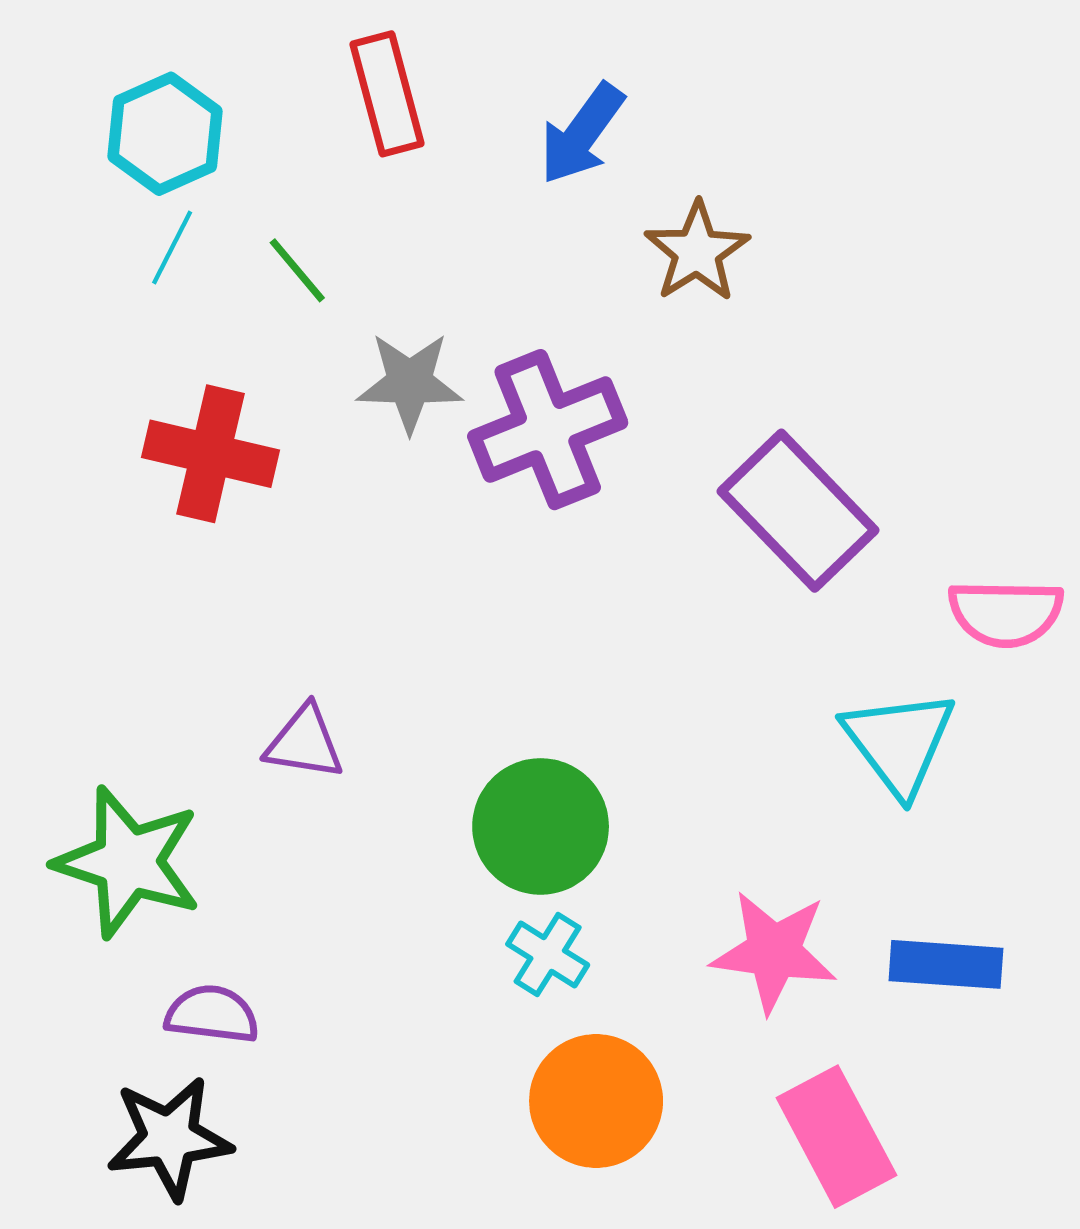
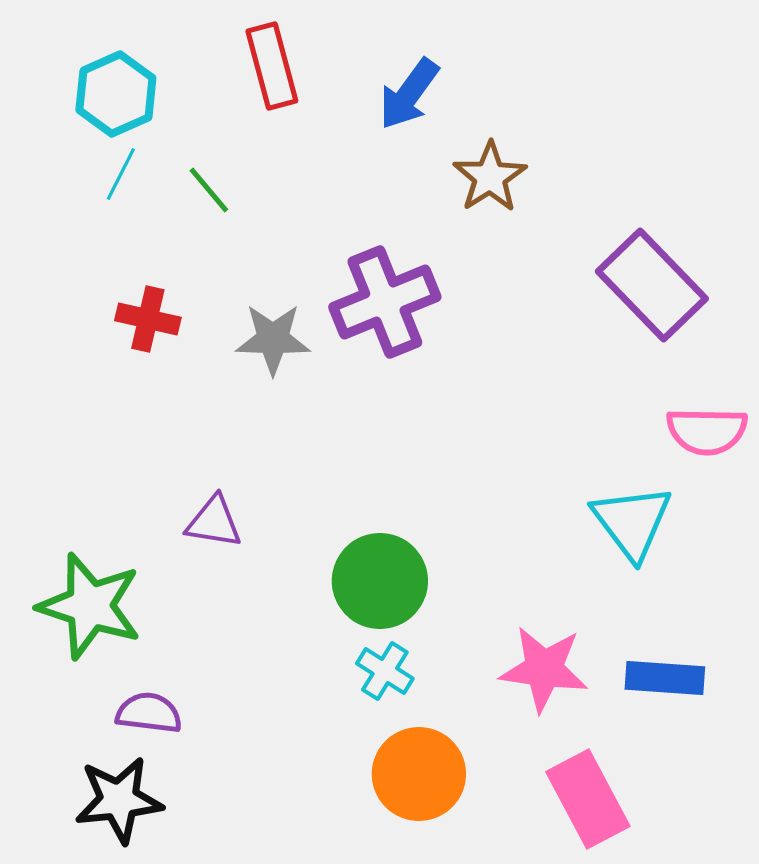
gray star: (410, 383) -> (273, 339), moved
red cross: (211, 454) -> (148, 319), size x0.7
purple rectangle: (798, 511) -> (652, 285), moved

